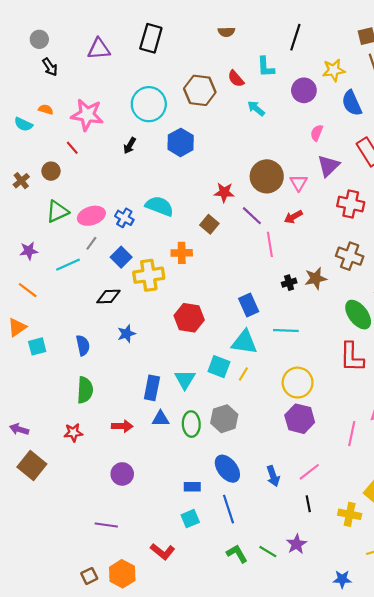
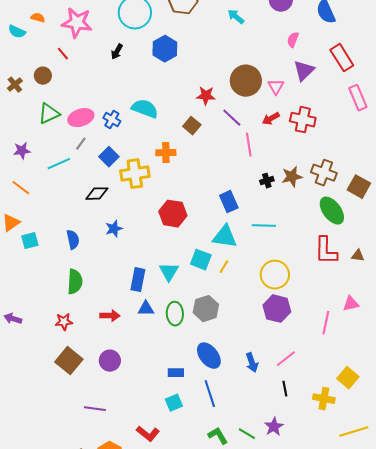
red cross: (351, 204) -> (303, 120), moved
brown cross: (350, 256) -> (324, 173), moved
brown square: (32, 465) -> (69, 361), moved

